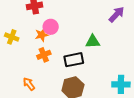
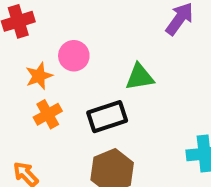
pink circle: (51, 27) -> (74, 56), moved

